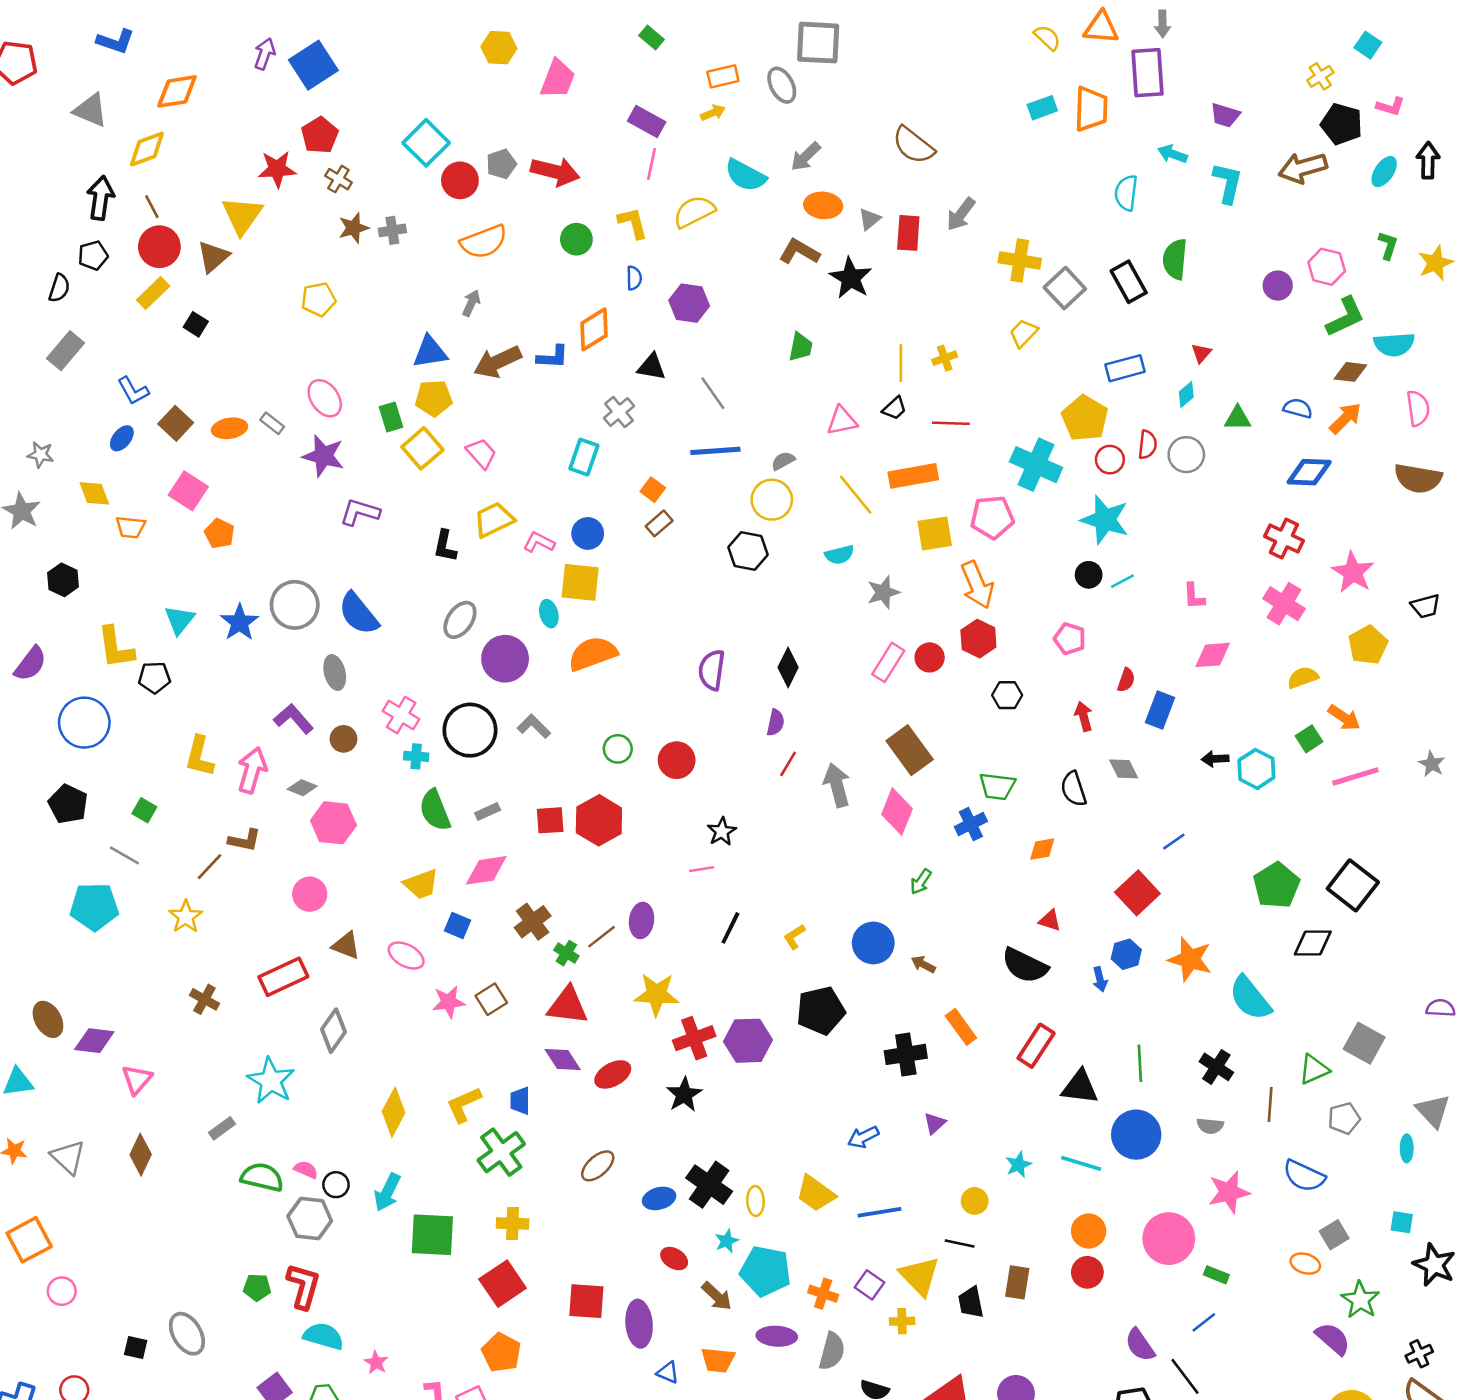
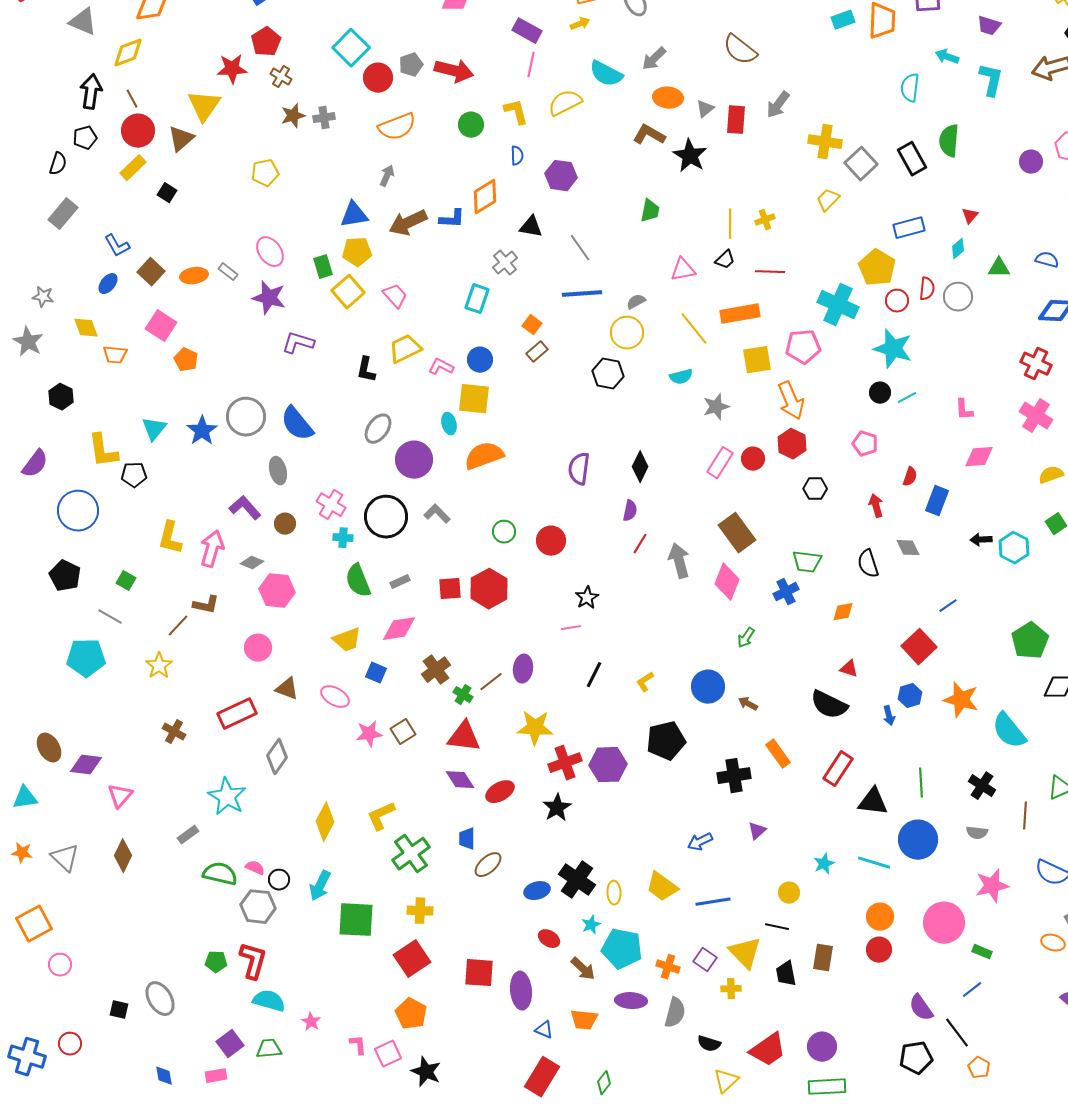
blue trapezoid: (520, 1101) -> (467, 839), moved

